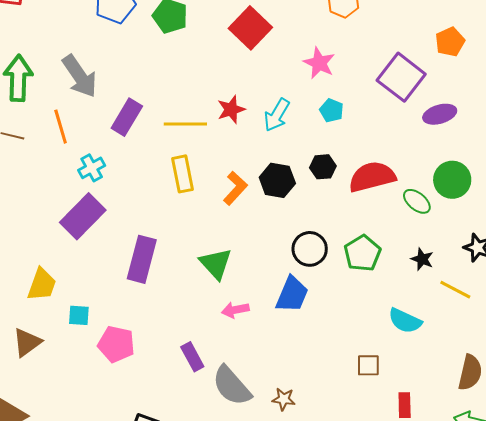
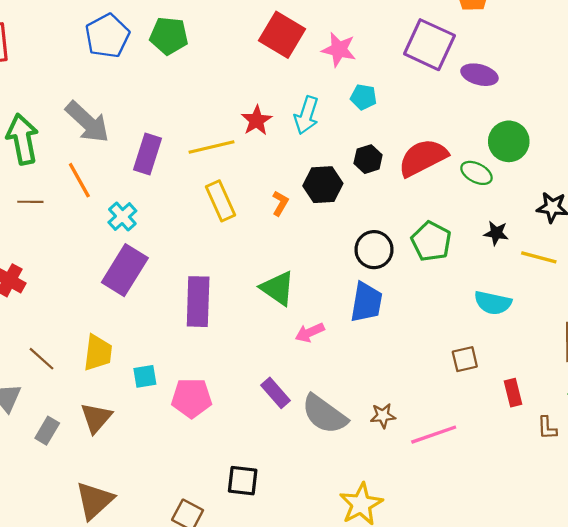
red square: (250, 28) -> (282, 35), moved
purple ellipse: (440, 114) -> (479, 75), turned 44
orange L-shape: (235, 188) -> (280, 203), size x0.7

